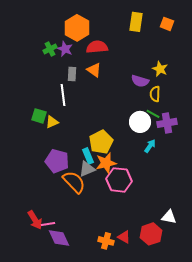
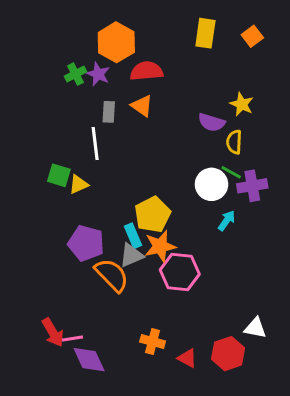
orange square: (167, 24) -> (252, 36), turned 32
orange cross: (106, 241) -> (153, 341), moved

